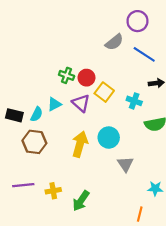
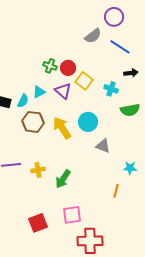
brown hexagon: (34, 142) -> (33, 122), moved
yellow arrow: (80, 144) -> (62, 128), turned -50
gray triangle: (125, 164) -> (103, 146), turned -35

